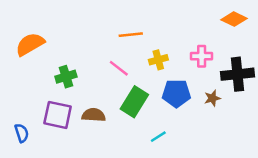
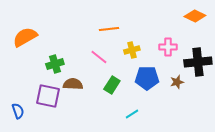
green rectangle: (134, 102) -> (112, 85), size x0.7
brown semicircle: (94, 115) -> (73, 84), moved

